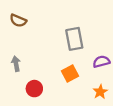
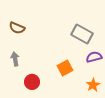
brown semicircle: (18, 21) -> (17, 28), moved
gray rectangle: (74, 39) -> (82, 34), moved, turned -50

